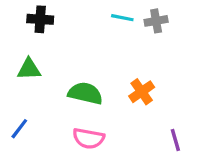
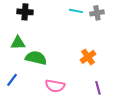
green semicircle: (85, 93) -> (36, 58), moved
purple line: (175, 140) -> (98, 88), moved

